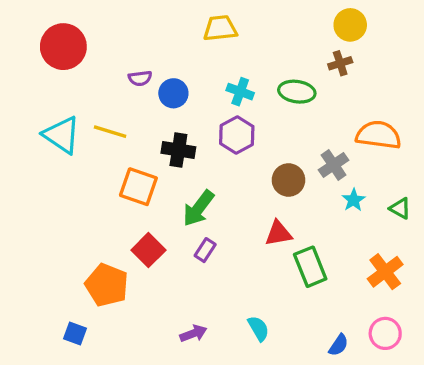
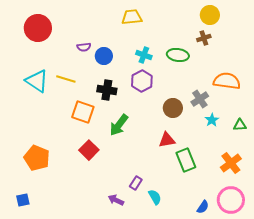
green triangle: (400, 208) -> (240, 125), turned -32
purple rectangle: (205, 250) -> (136, 183), moved
orange pentagon: (107, 285) -> (37, 158), moved
blue square: (75, 333) -> (23, 200), moved, turned -32
purple arrow: (193, 333) -> (116, 200), turned -133
pink circle: (385, 333) -> (231, 200), size x1.4

